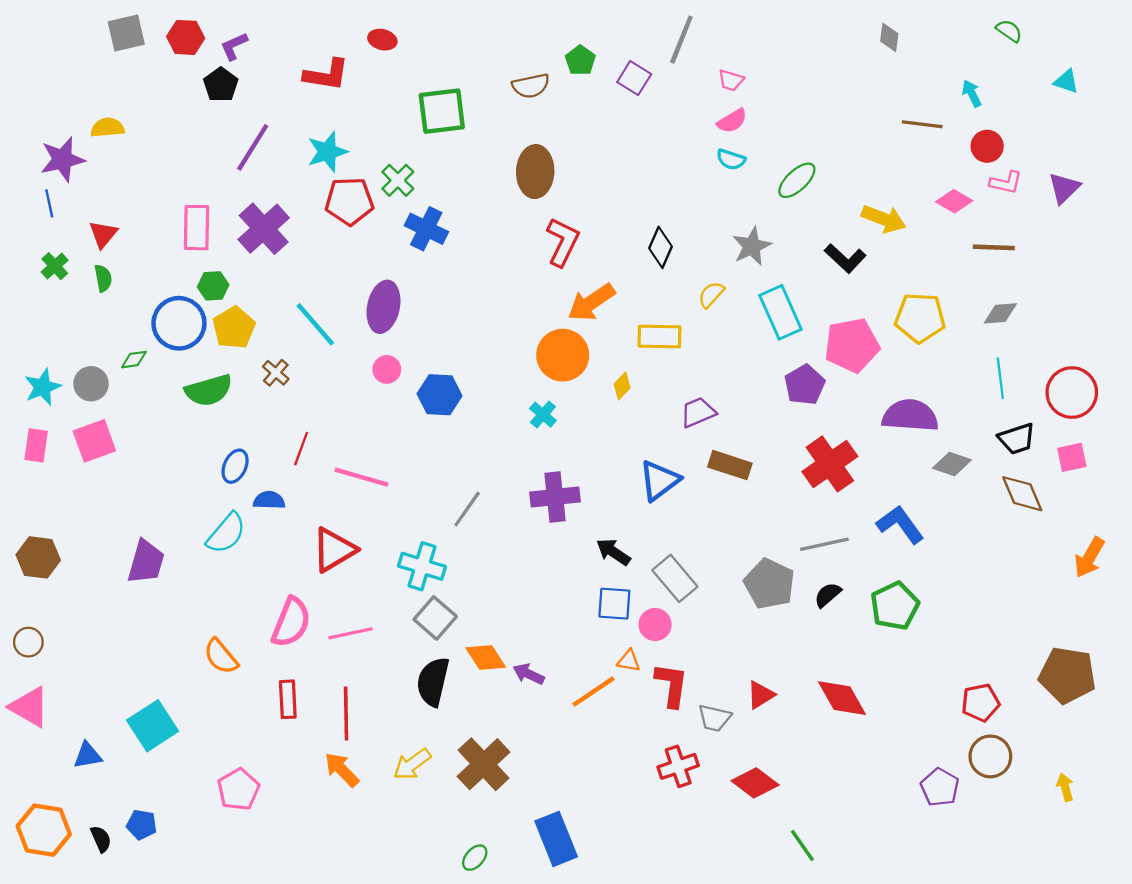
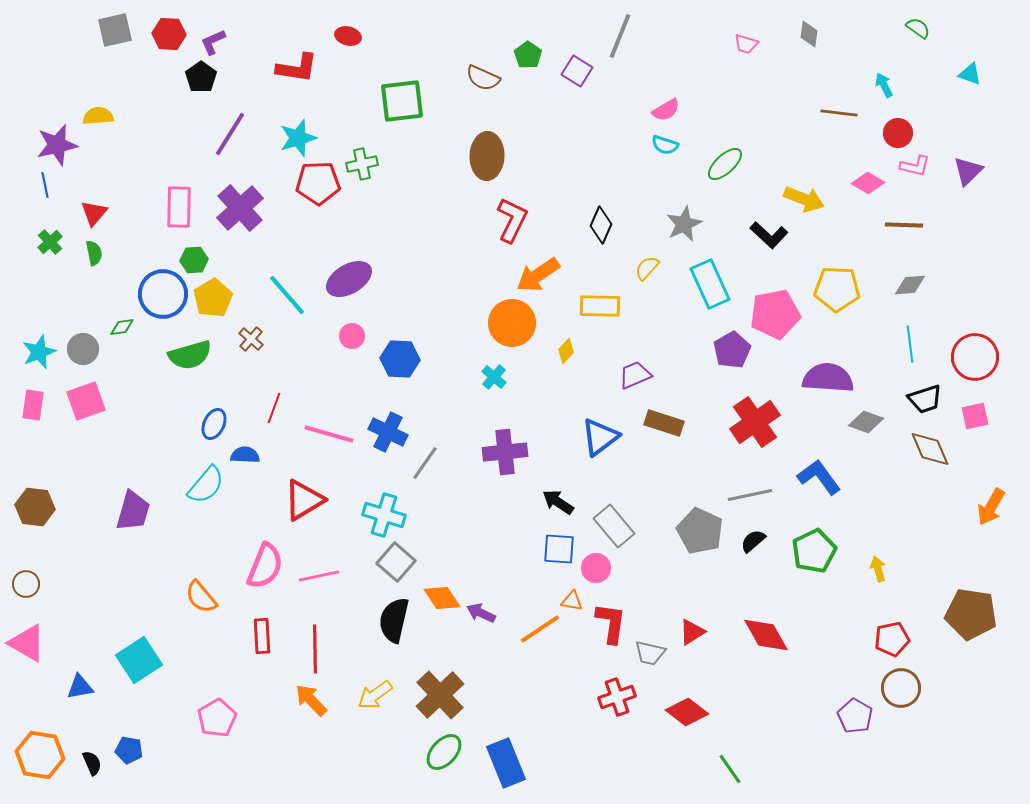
pink trapezoid: (731, 80) -> (746, 44), moved
brown semicircle: (531, 86) -> (483, 78), turned 36
green cross: (398, 180) -> (362, 164), turned 32
blue cross: (426, 229) -> (388, 432), moved
purple ellipse: (383, 307) -> (349, 279), turned 48
yellow arrow: (1065, 787) -> (878, 569), moved
green ellipse: (475, 858) -> (444, 752), moved, size x1.5

